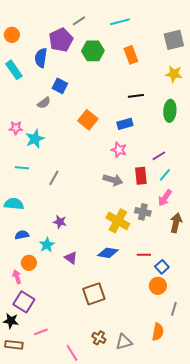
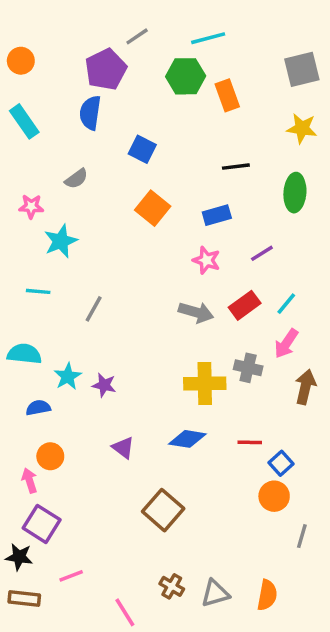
green hexagon: (93, 51) -> (186, 76), moved
blue semicircle: (41, 58) -> (90, 113), moved
blue square: (60, 86) -> (142, 149), moved
pink star: (16, 128) -> (31, 206), moved
purple line: (159, 156) -> (262, 253), moved
red rectangle: (141, 176) -> (245, 305), turned 60
yellow cross: (118, 221) -> (205, 383), turned -30
cyan star: (47, 245) -> (68, 376), moved
brown square: (94, 294) -> (163, 510), turned -30
orange semicircle: (158, 332) -> (267, 595), moved

